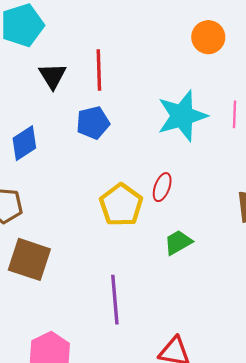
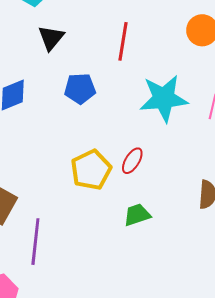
red line: (99, 70) -> (123, 41), moved
purple line: (115, 300) -> (35, 242), moved

